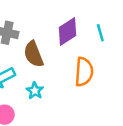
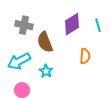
orange semicircle: (84, 72) -> (85, 56), size x0.7

